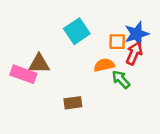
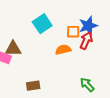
green arrow: (121, 79) -> (87, 85), moved
brown rectangle: (73, 103) -> (33, 86), moved

